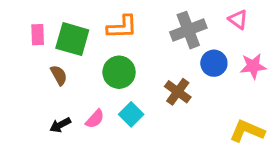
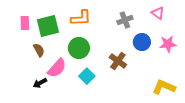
gray cross: (188, 30) -> (125, 20), size x0.7
green square: (72, 39) -> (48, 26), turned -30
pink semicircle: (95, 119) -> (57, 68), moved, size x1.5

